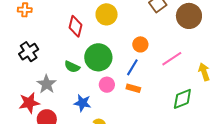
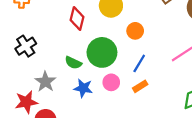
orange circle: (140, 44) -> (135, 31), moved
orange rectangle: (133, 88) -> (140, 86), turned -48
blue star: (82, 103) -> (83, 88), moved

